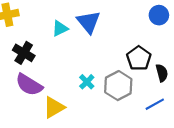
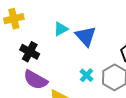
blue triangle: (88, 22) -> (86, 36), moved

